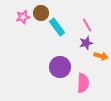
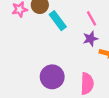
purple circle: (60, 67) -> (52, 77), moved

